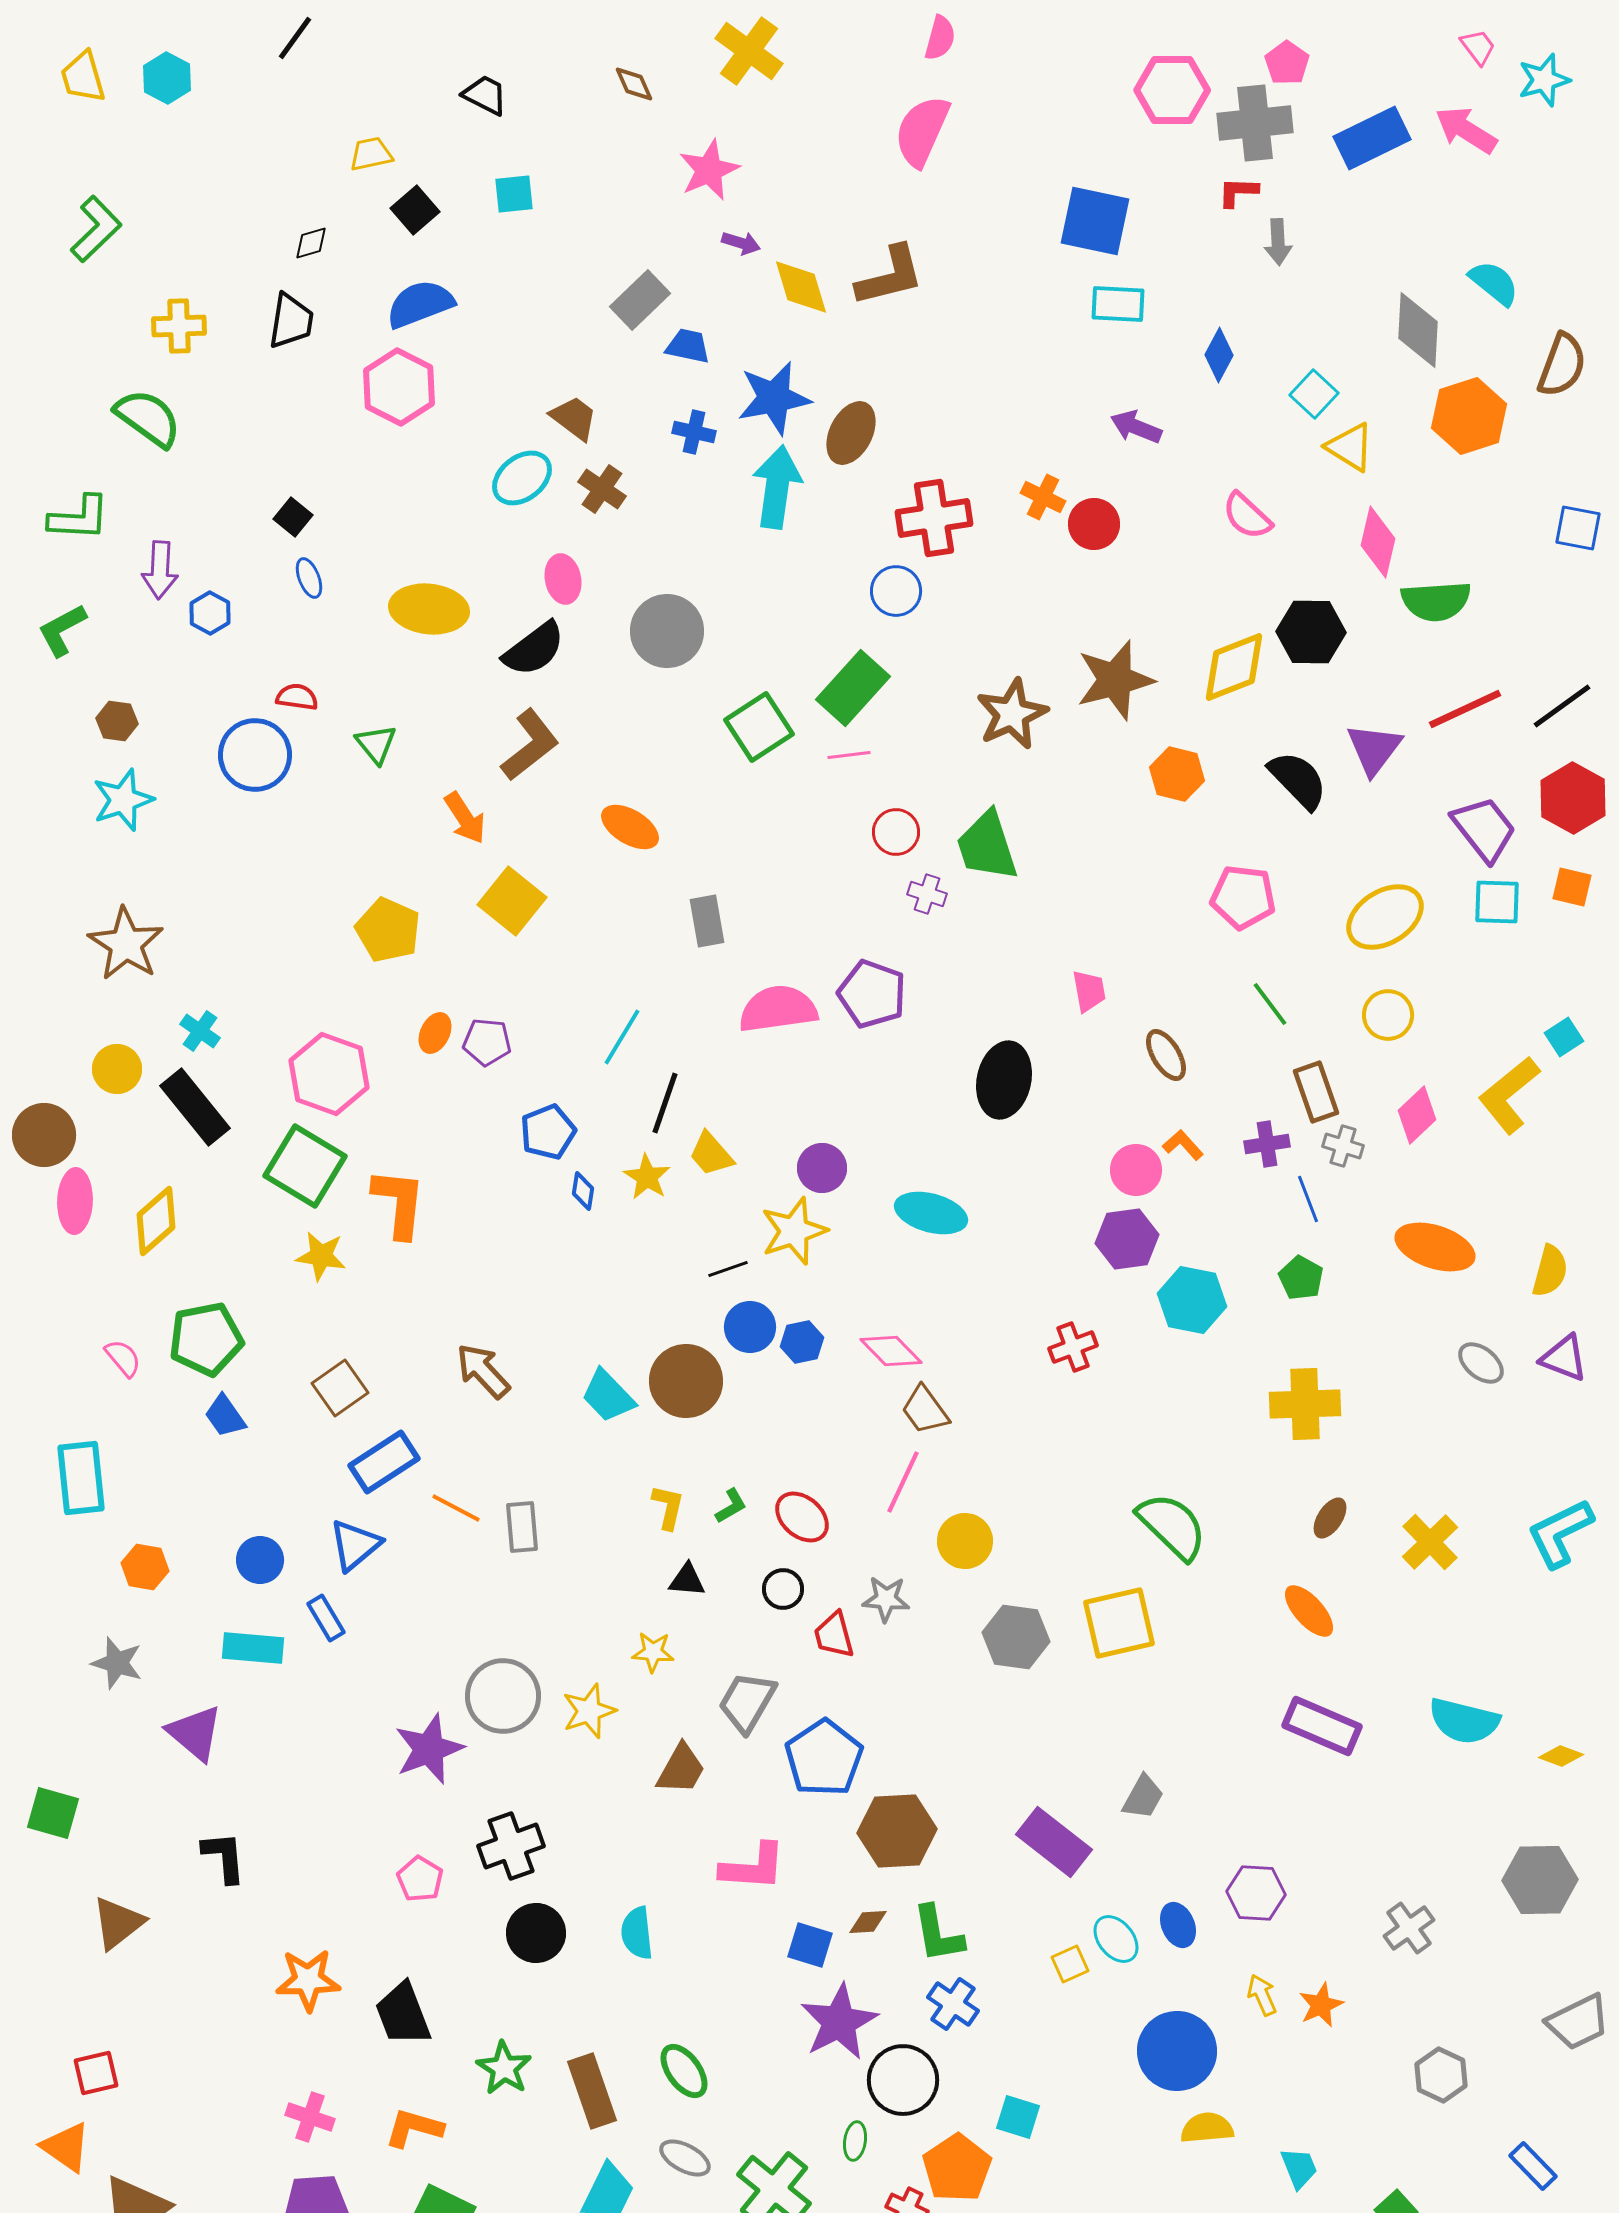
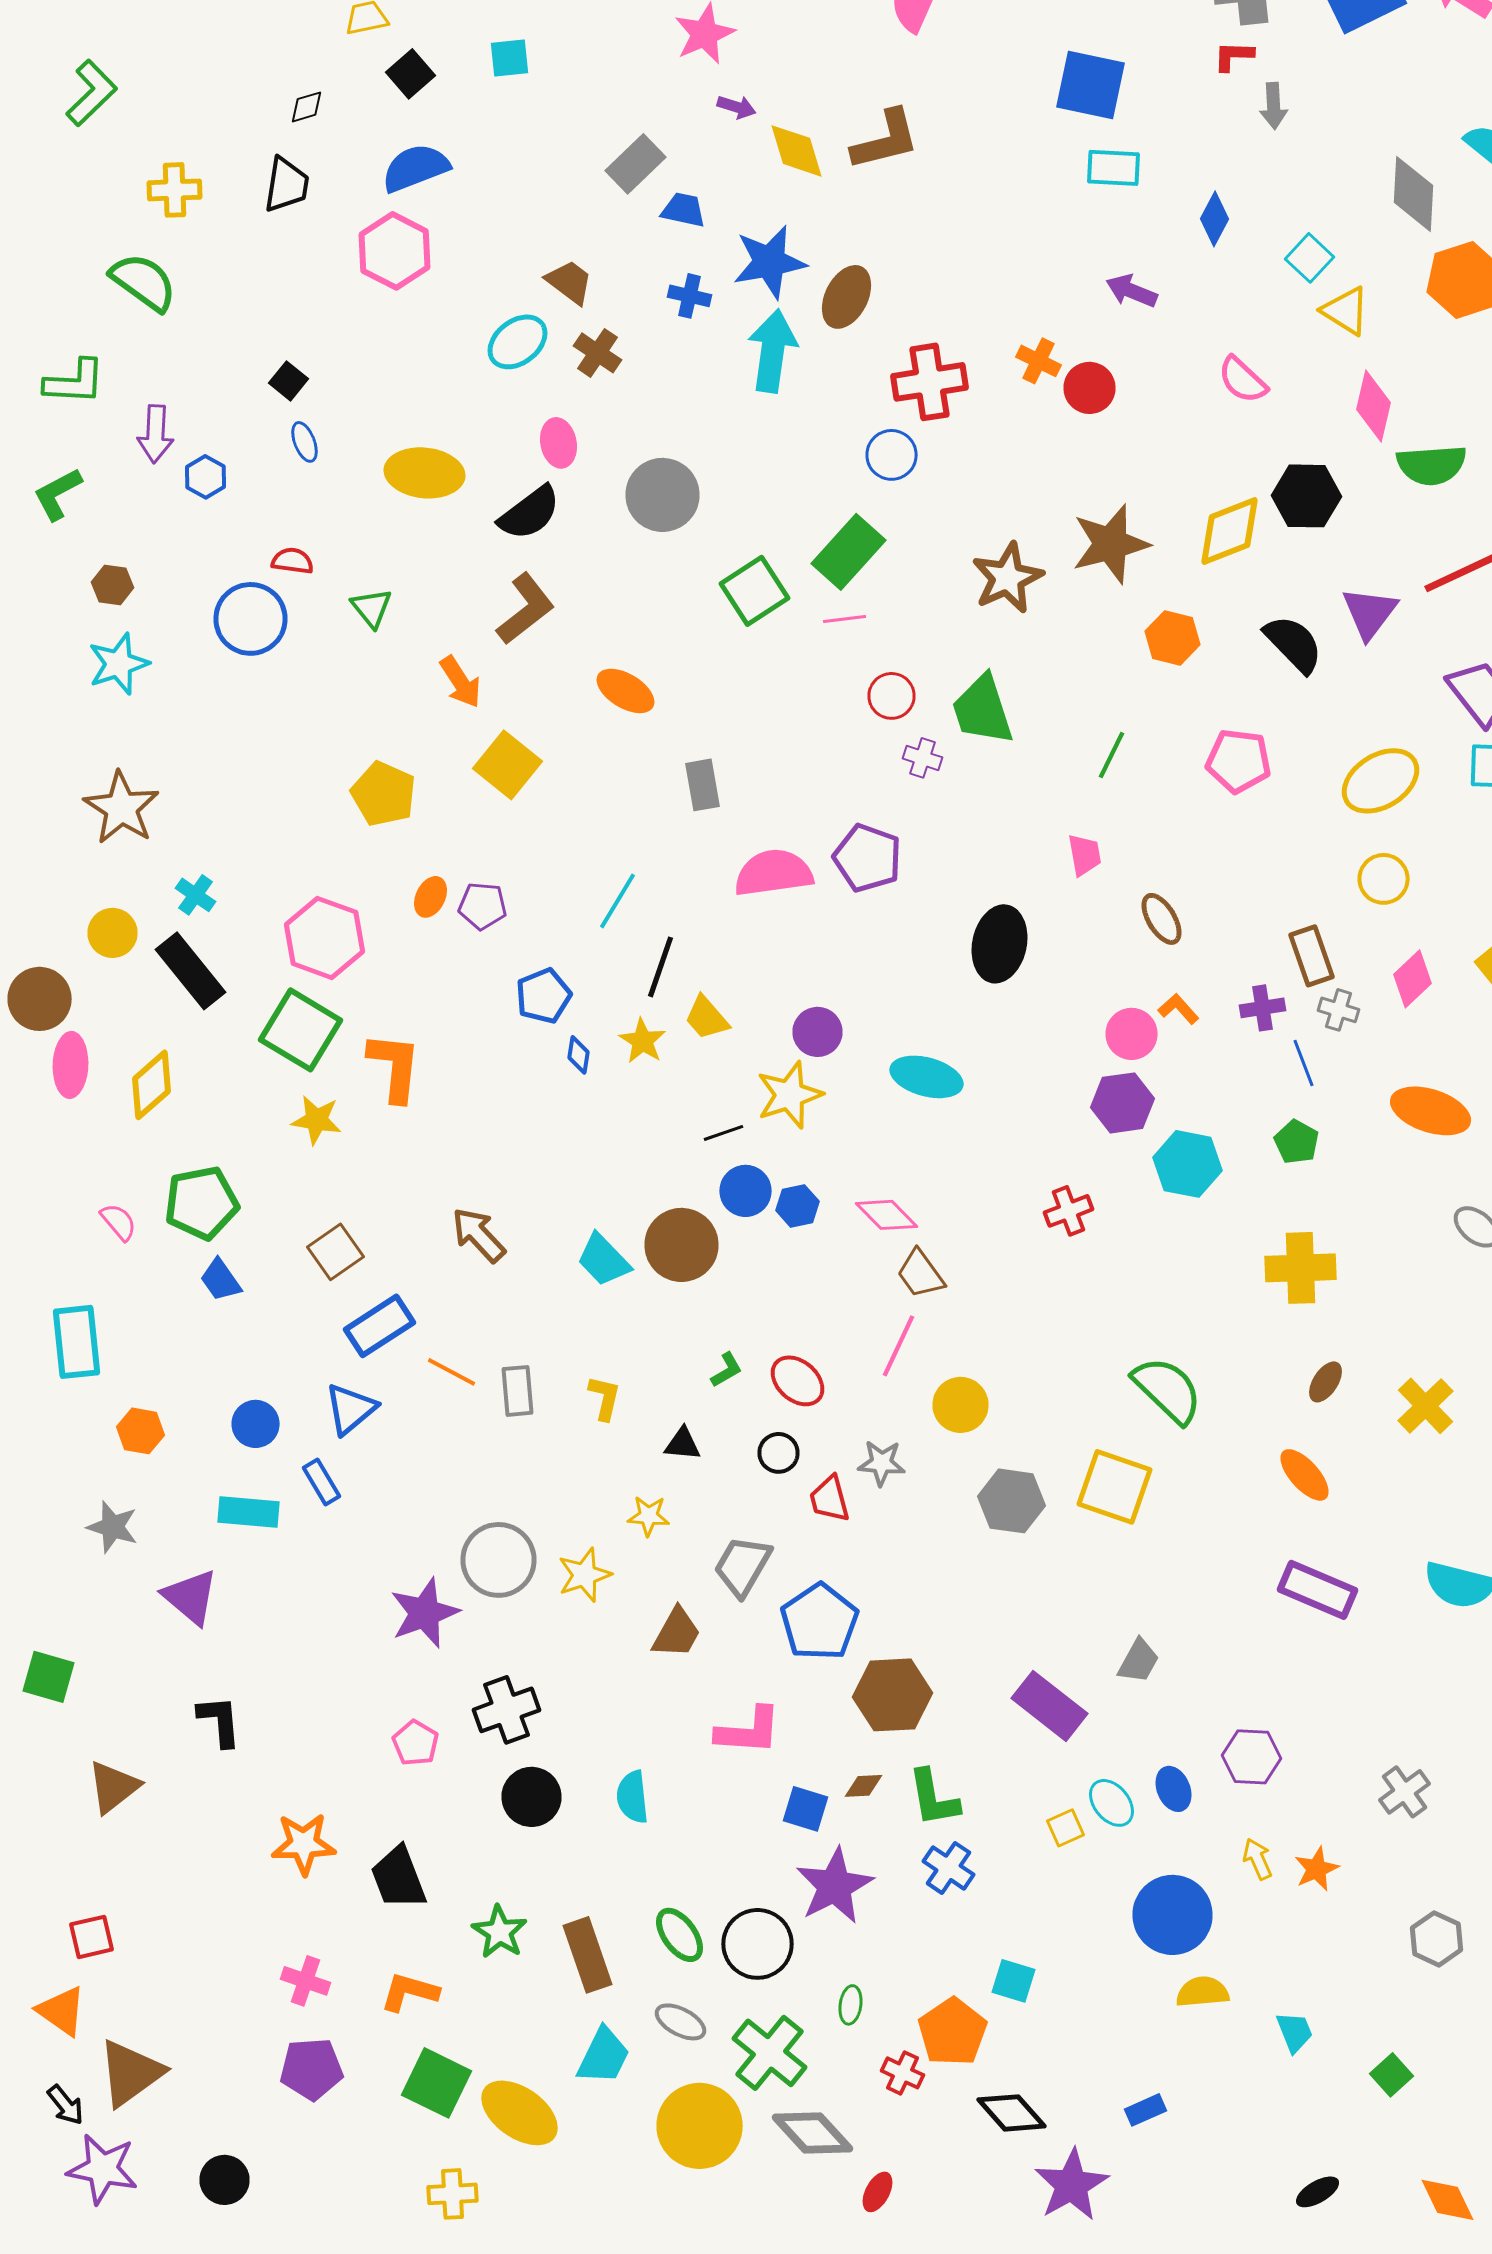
green line: (1270, 1004) -> (1112, 755), moved, turned 63
yellow L-shape: (668, 1507) -> (604, 1398), moved
yellow square: (1119, 1623) -> (1114, 1487), turned 32
black circle: (903, 2080) -> (758, 1944), moved

